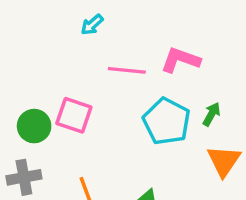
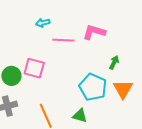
cyan arrow: (92, 25) -> (43, 23), moved, turned 32
cyan pentagon: (167, 121) -> (93, 87), moved

